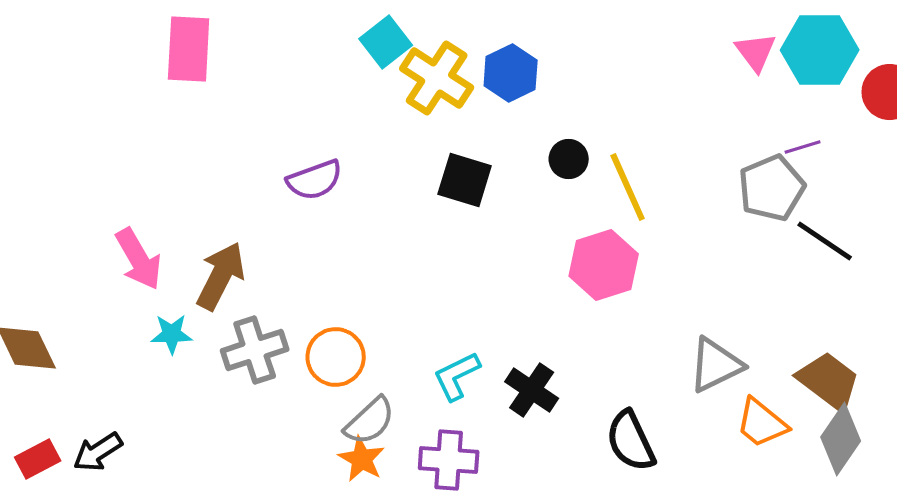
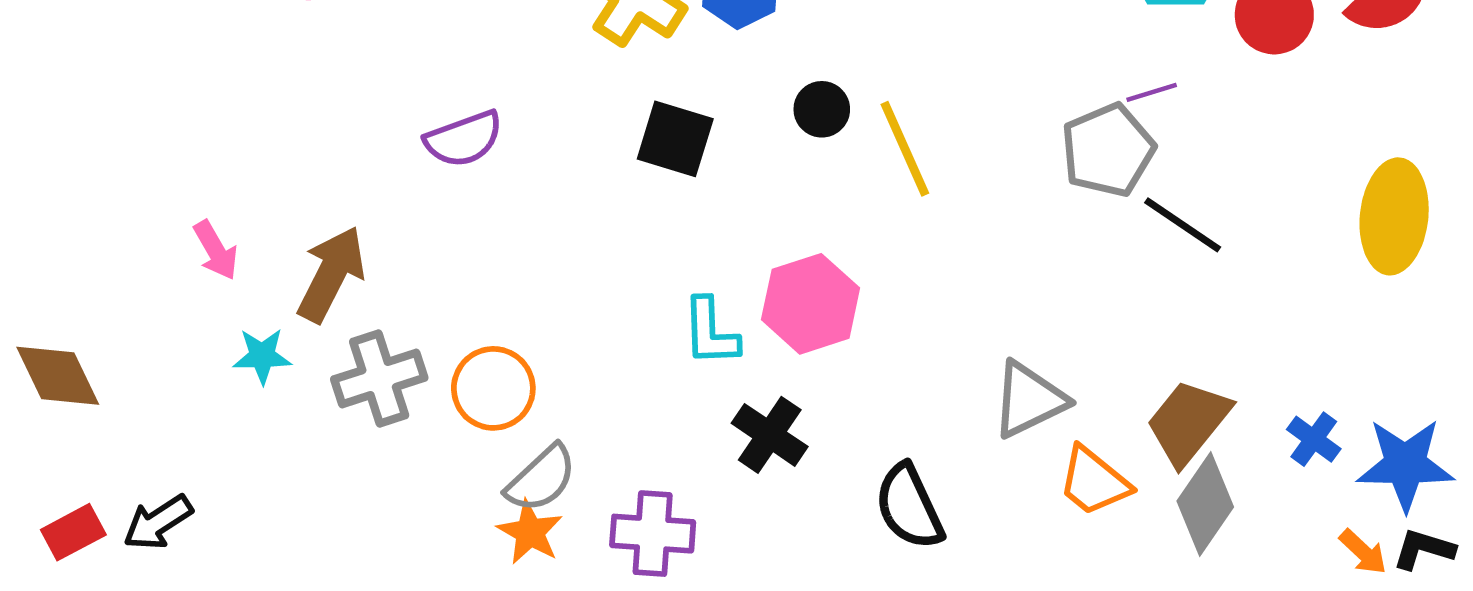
pink arrow: (139, 259) -> (216, 250), size x0.7
pink hexagon: (604, 265) -> (811, 304), moved
cyan L-shape: (457, 376) -> (710, 332), moved, turned -66
brown trapezoid: (829, 381) -> (1188, 422), turned -88

